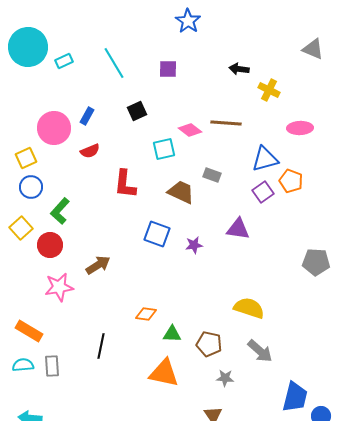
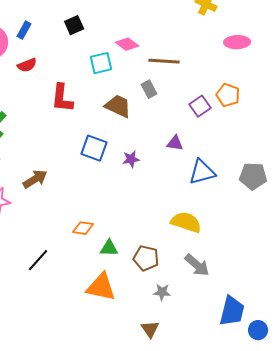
brown line: (226, 123) -> (164, 61), moved
blue triangle: (265, 159) -> (202, 172), moved
gray rectangle: (212, 175) -> (149, 89), turned 42
purple triangle: (238, 229) -> (175, 143), size x0.7
black line: (101, 346) -> (38, 260), turned 30

